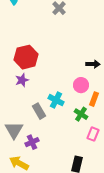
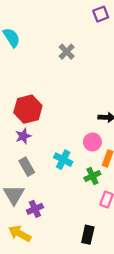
gray rectangle: (39, 111) -> (27, 167), moved
green cross: (81, 114) -> (92, 176), turned 32

